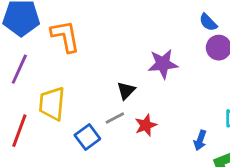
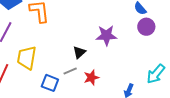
blue square: (87, 137) -> (50, 83), turned -36

